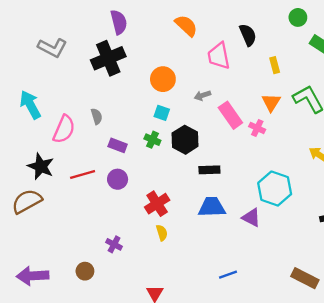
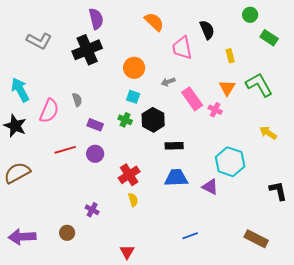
black star: (41, 166) -> (15, 126), moved

